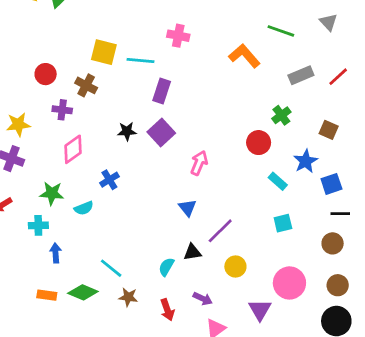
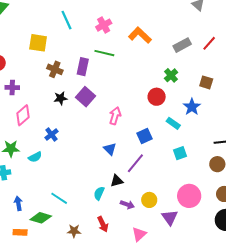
green line: (281, 31) -> (104, 53), moved
pink cross: (178, 36) -> (104, 25), moved, turned -35
cyan line: (140, 60) -> (67, 20), moved, turned 66
brown cross: (86, 85) -> (55, 69), moved
blue square: (331, 184) -> (145, 136), moved
blue arrow: (56, 253) -> (18, 203), moved
yellow circle: (235, 267) -> (149, 200), moved
orange rectangle: (47, 295) -> (20, 232), moved
brown star: (128, 297) -> (74, 231), moved
purple arrow: (203, 299) -> (127, 205), moved

